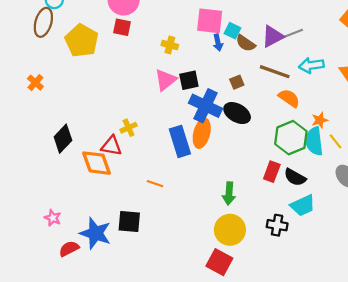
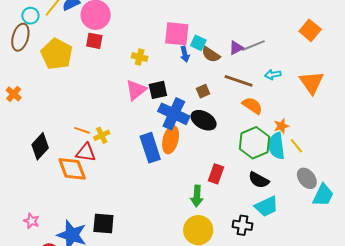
purple triangle: (273, 36) -> (236, 48), size x0.7
cyan arrow: (311, 65) -> (273, 75), size x0.7
red rectangle: (272, 172) -> (216, 174), moved
orange line: (155, 184) -> (82, 130), moved

